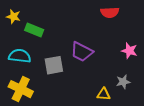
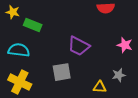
gray square: (54, 65) -> (62, 72), moved

